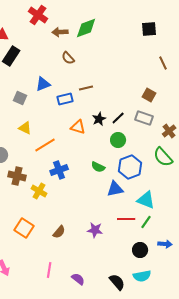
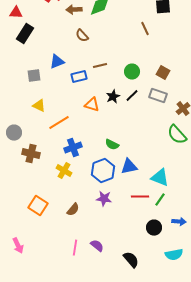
brown line: (163, 63) -> (145, 29), moved
gray square: (20, 98) -> (34, 76), turned -32
green circle: (118, 140) -> (132, 72), moved
blue hexagon: (130, 167) -> (103, 171), moved
yellow cross: (39, 191) -> (64, 171), moved
purple star: (95, 230) -> (104, 199), moved
pink line: (49, 270) -> (75, 248), moved
cyan semicircle: (142, 276) -> (174, 255), moved
purple semicircle: (78, 279) -> (97, 246), moved

